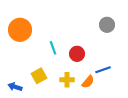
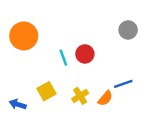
red circle: (77, 54) -> (85, 54), moved
yellow cross: (67, 80) -> (80, 96), turned -32

